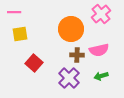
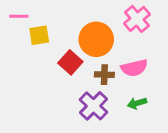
yellow square: (20, 34) -> (39, 35), moved
red square: (34, 63) -> (70, 62), moved

